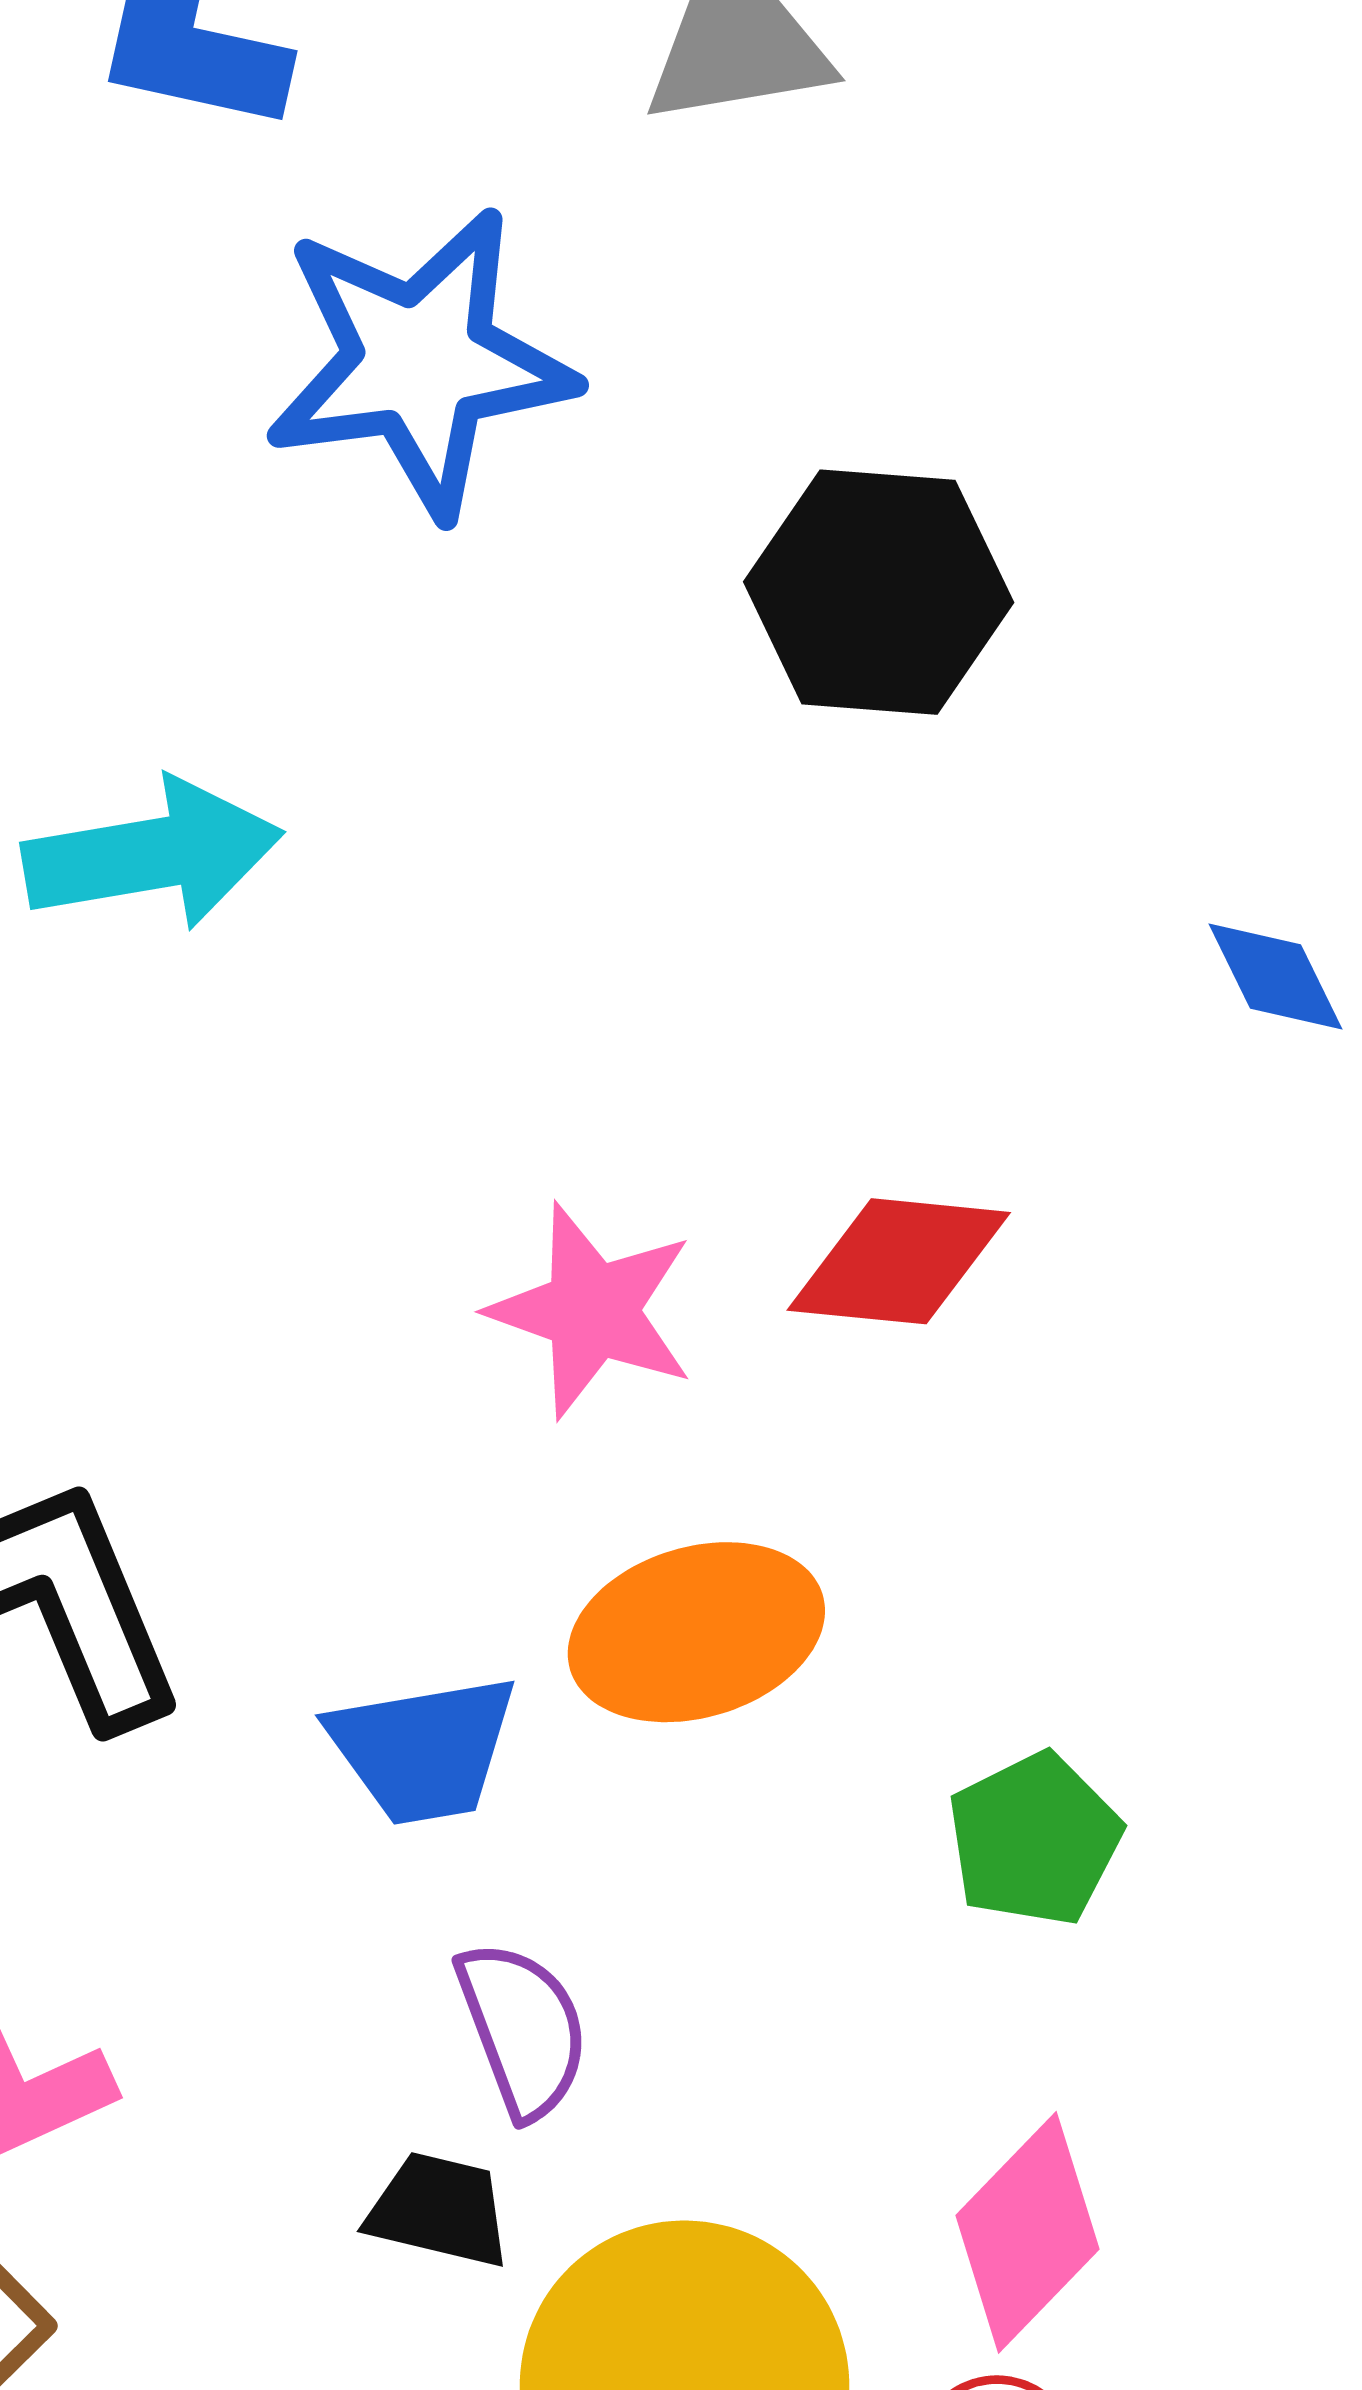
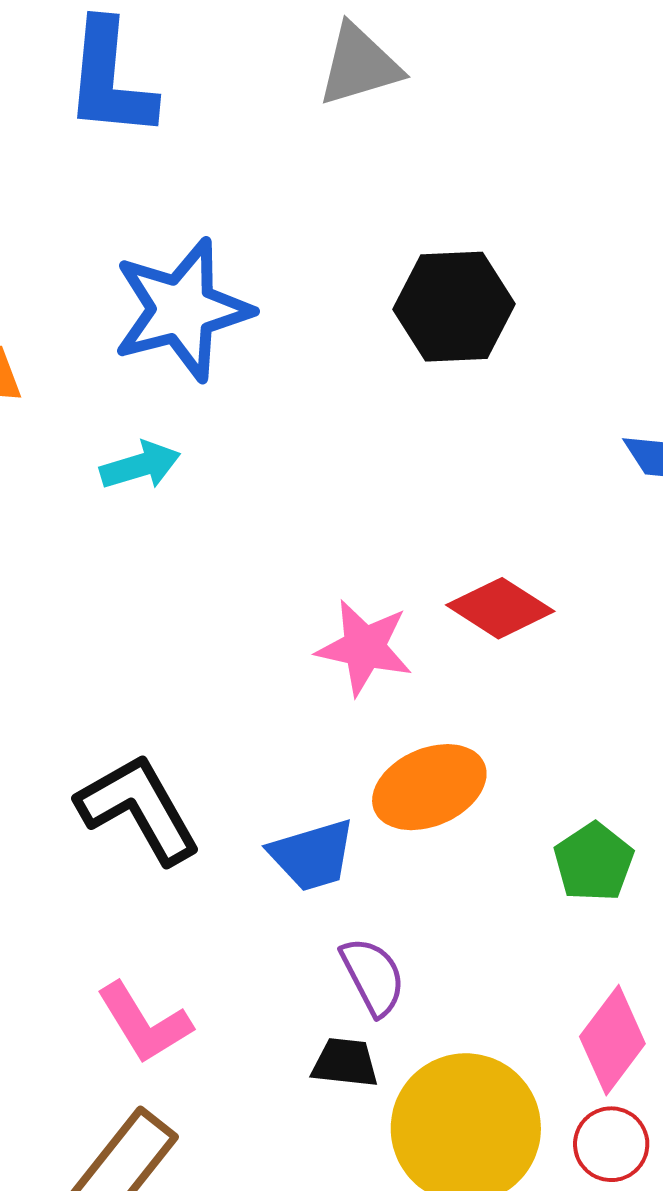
blue star: (420, 362) -> (182, 310), moved
cyan arrow: (153, 854) -> (140, 466), size x0.7
red diamond: (899, 1261) -> (500, 608), turned 34

